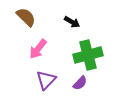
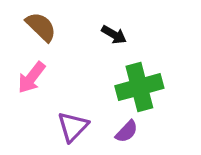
pink arrow: (38, 49) -> (31, 78), moved

